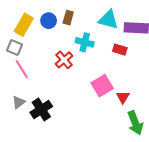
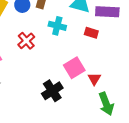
red cross: (64, 60) -> (26, 41), moved
black cross: (41, 109) -> (52, 91), moved

